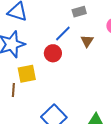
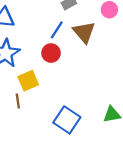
brown triangle: (87, 41) -> (84, 32), size x1.6

